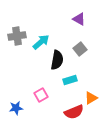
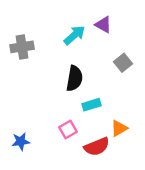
cyan arrow: (41, 42) -> (74, 35), moved
gray square: (80, 49) -> (123, 63), moved
pink square: (41, 95) -> (68, 130), moved

